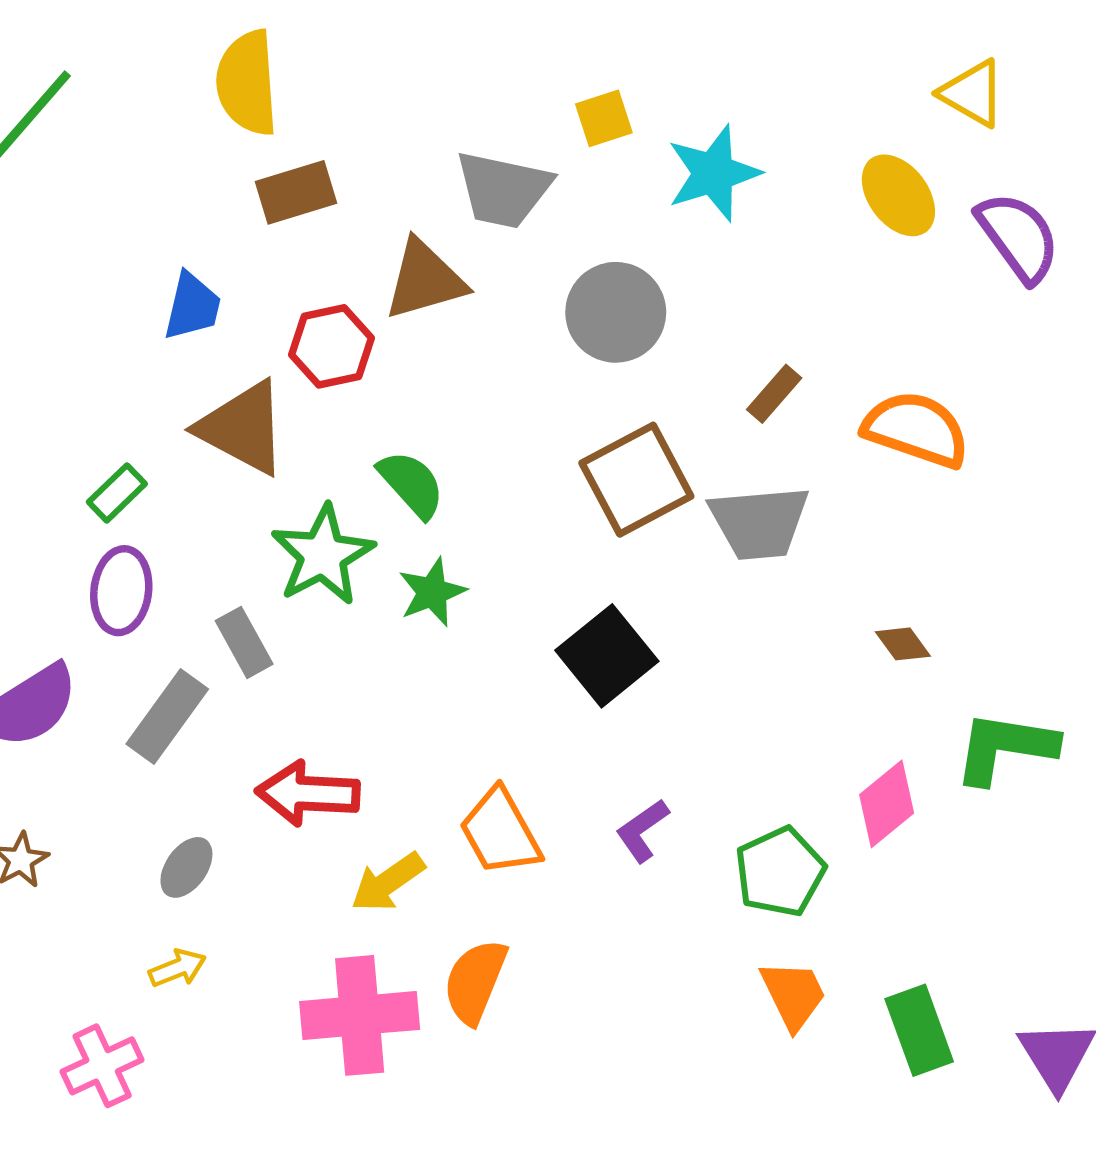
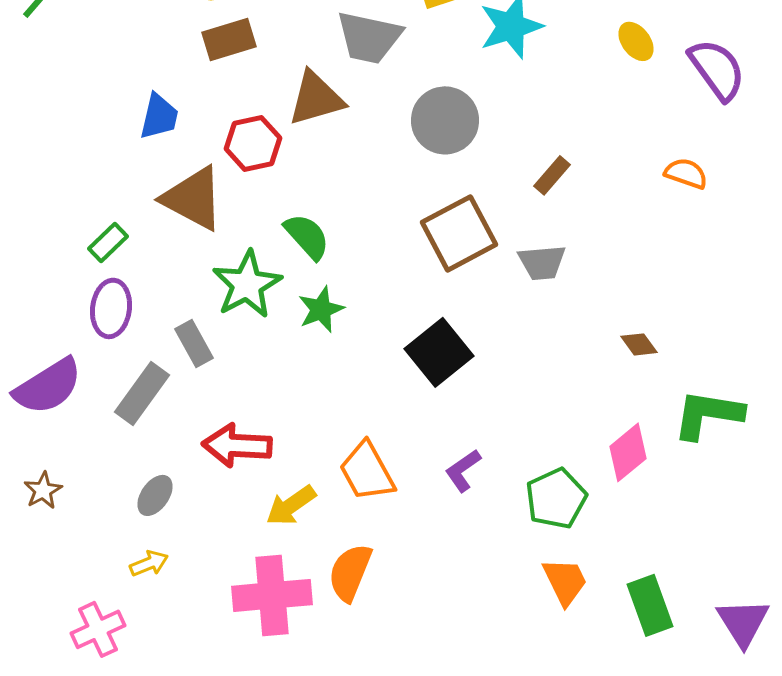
yellow ellipse: (898, 195) -> (636, 41), size x0.7
orange semicircle: (916, 429) -> (686, 173), moved, size x0.6
gray trapezoid: (759, 523) -> (542, 262), size x0.7

